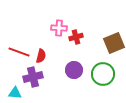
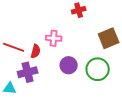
pink cross: (59, 28) -> (54, 38), moved
red cross: (76, 37) -> (79, 10), moved

